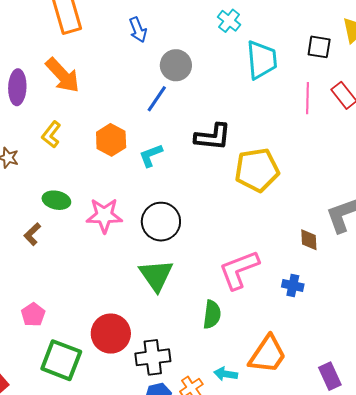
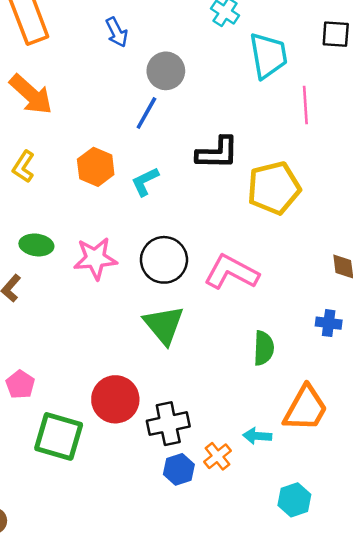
pink line: (308, 98) -> (305, 105), moved
pink L-shape: (239, 270) -> (231, 272), moved, turned 54
green semicircle: (212, 314) -> (264, 348), moved

